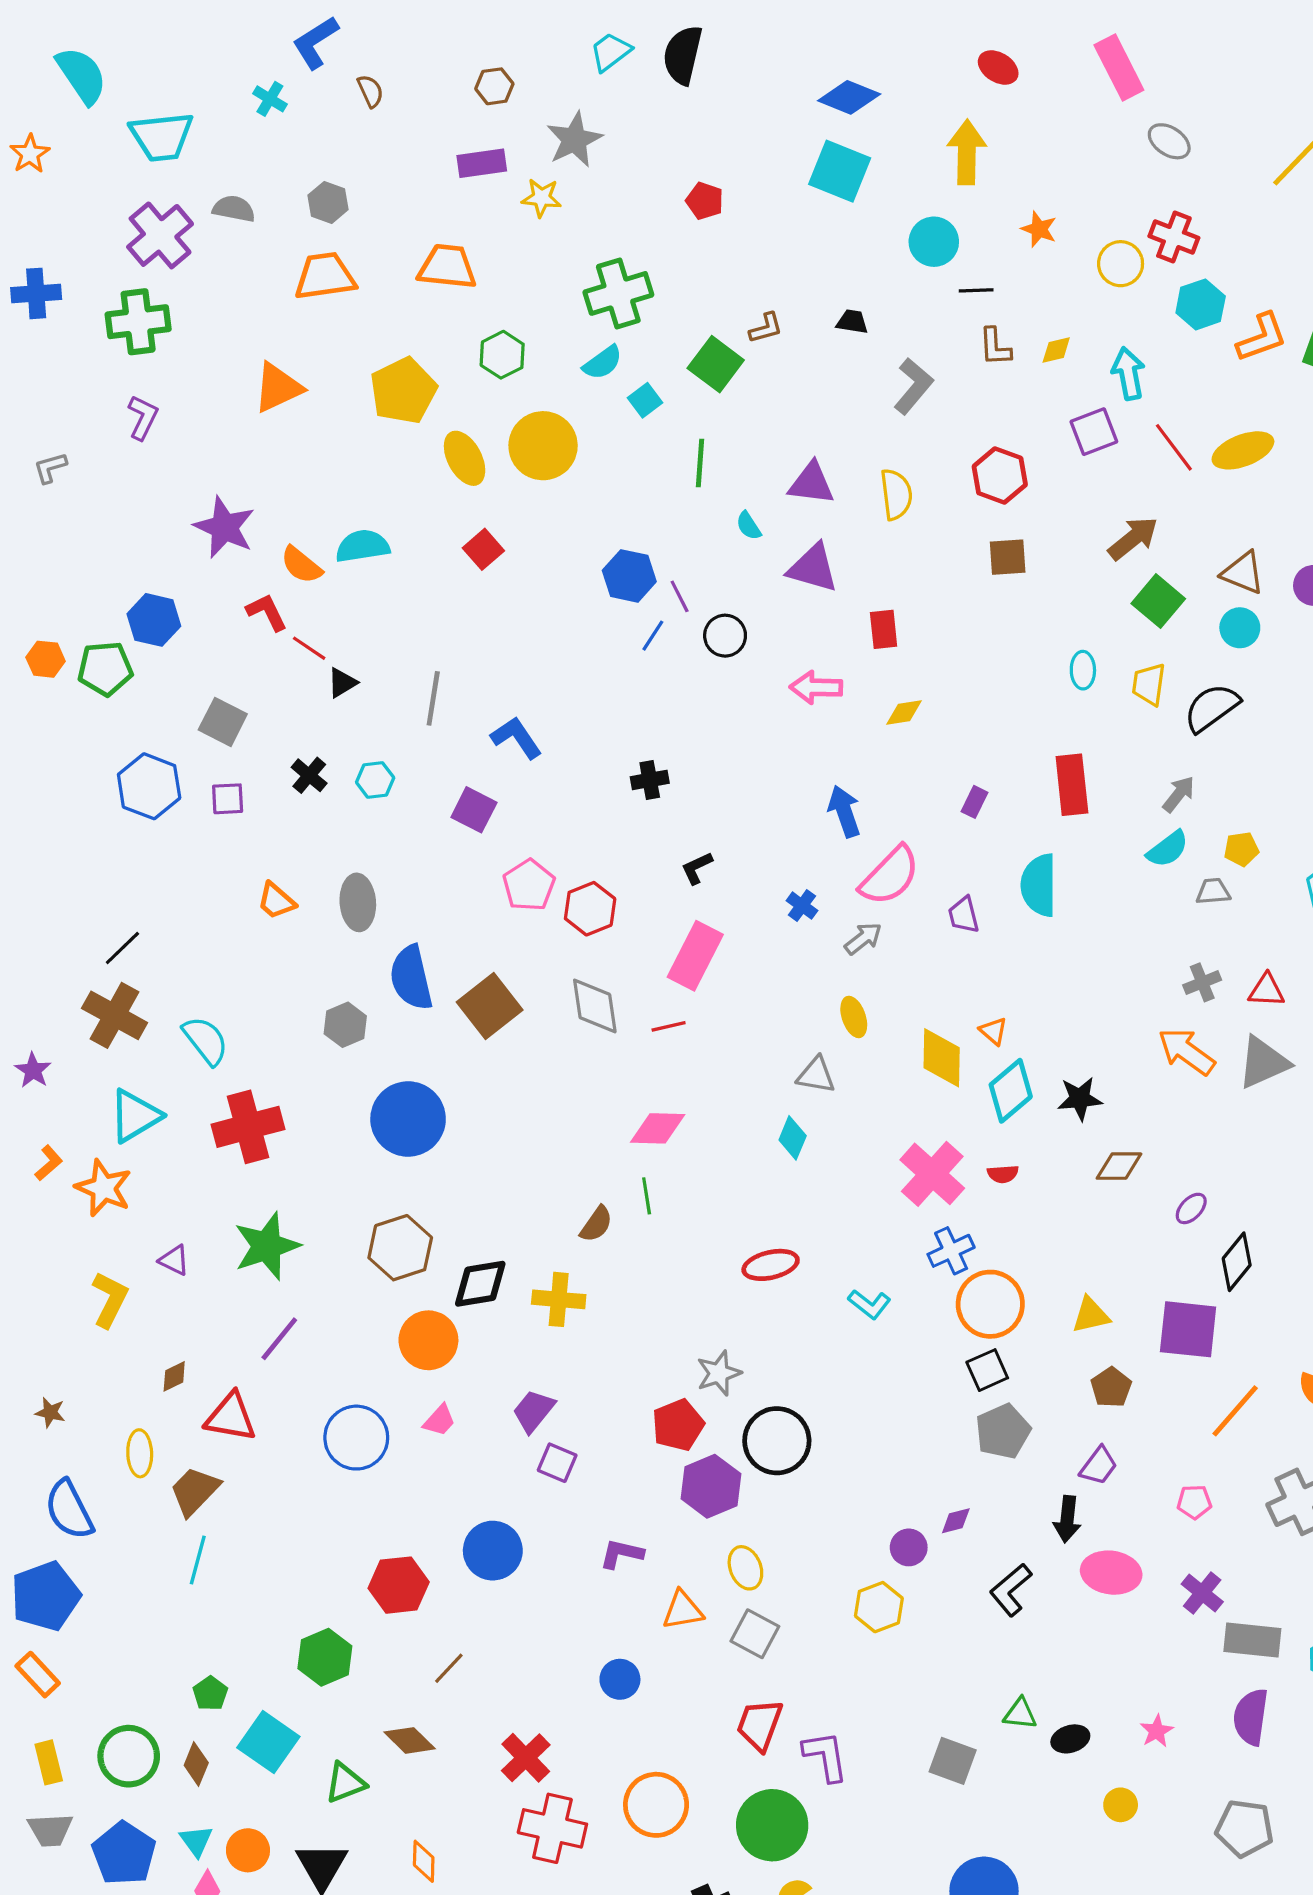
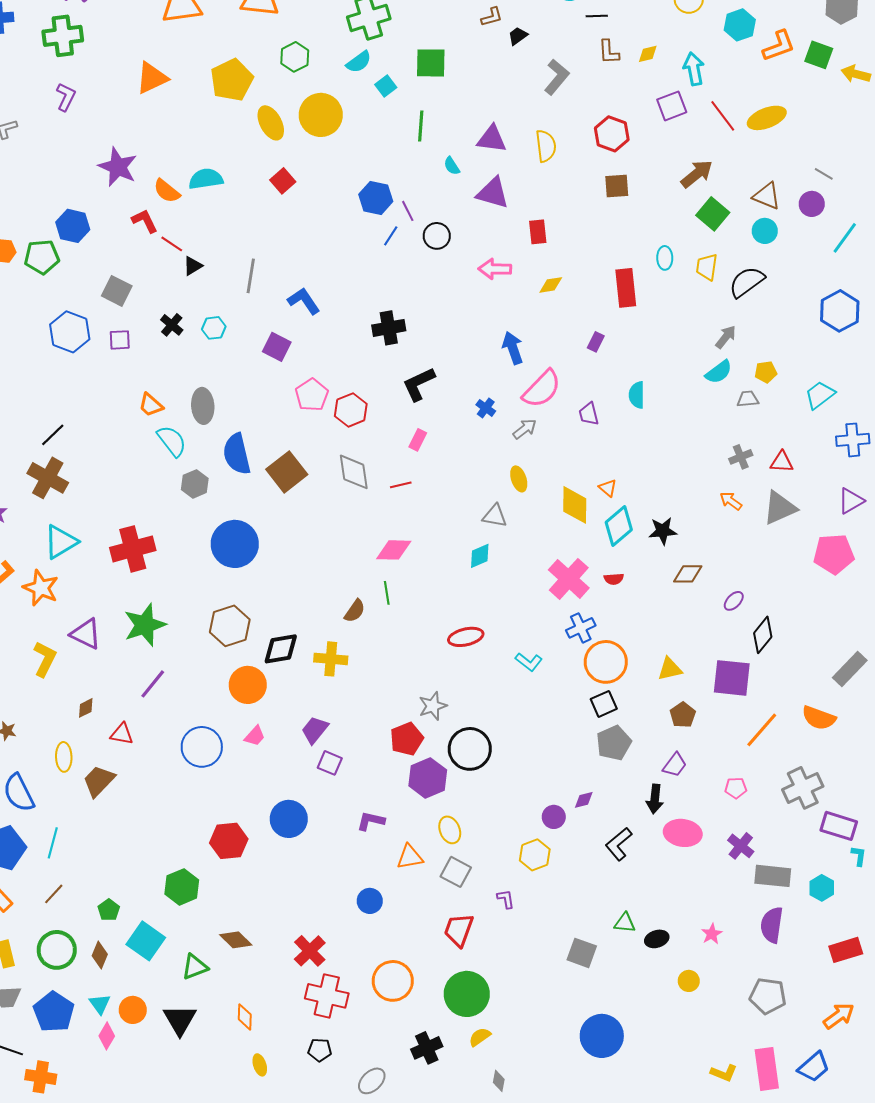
black trapezoid: (852, 322) -> (518, 36), turned -45
brown L-shape: (766, 328) -> (492, 17), moved
green square: (716, 364) -> (431, 63), turned -36
black cross: (650, 780) -> (389, 328), size x1.4
red rectangle: (1072, 785) -> (626, 288), moved
black L-shape: (697, 868) -> (419, 384), size x1.6
cyan semicircle: (1039, 885) -> (637, 395), size x0.7
pink rectangle: (695, 956) -> (418, 440), size x0.5
cyan semicircle: (206, 1041) -> (172, 441), moved
orange arrow: (1186, 1052) -> (731, 501), size x0.6
cyan diamond: (793, 1138) -> (480, 556), turned 44
purple triangle: (174, 1260) -> (86, 634), size x1.6
red triangle: (231, 1417) -> (122, 734), size x0.7
cyan line: (198, 1560) -> (53, 843), moved
brown line: (449, 1668) -> (54, 894), moved
purple L-shape: (826, 1756) -> (506, 899), moved, size x0.6

